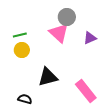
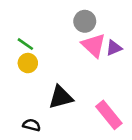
pink triangle: (59, 33) -> (94, 45), moved
green line: (20, 35) -> (25, 44), turned 48

